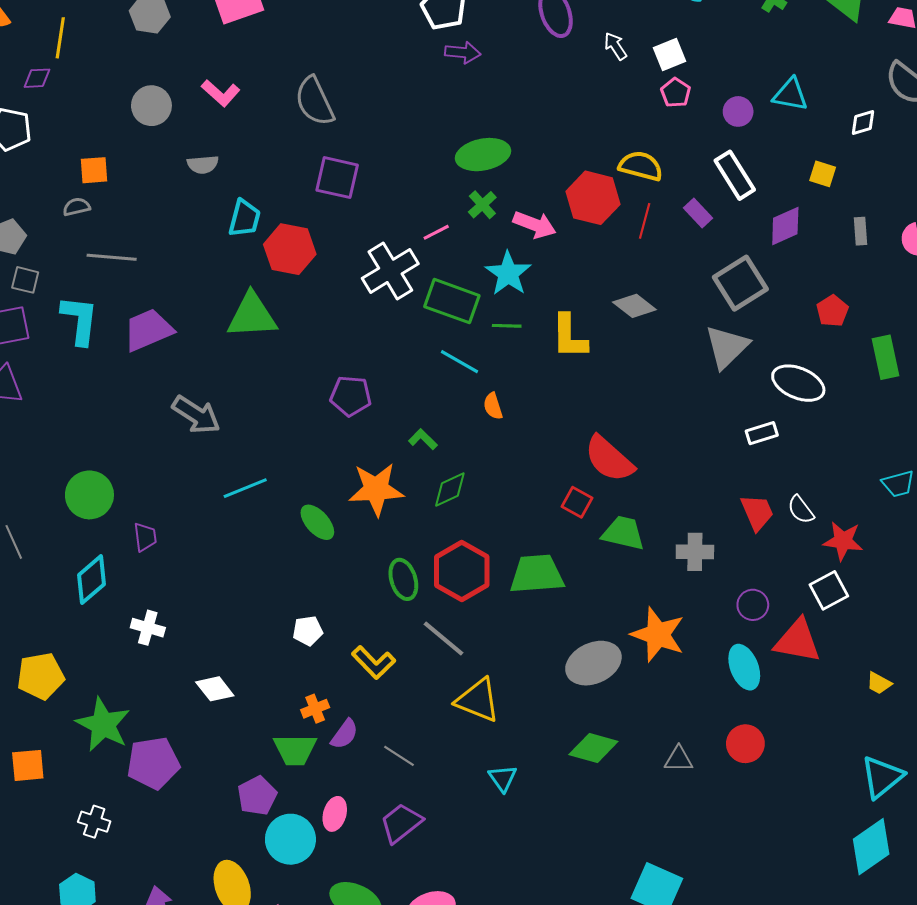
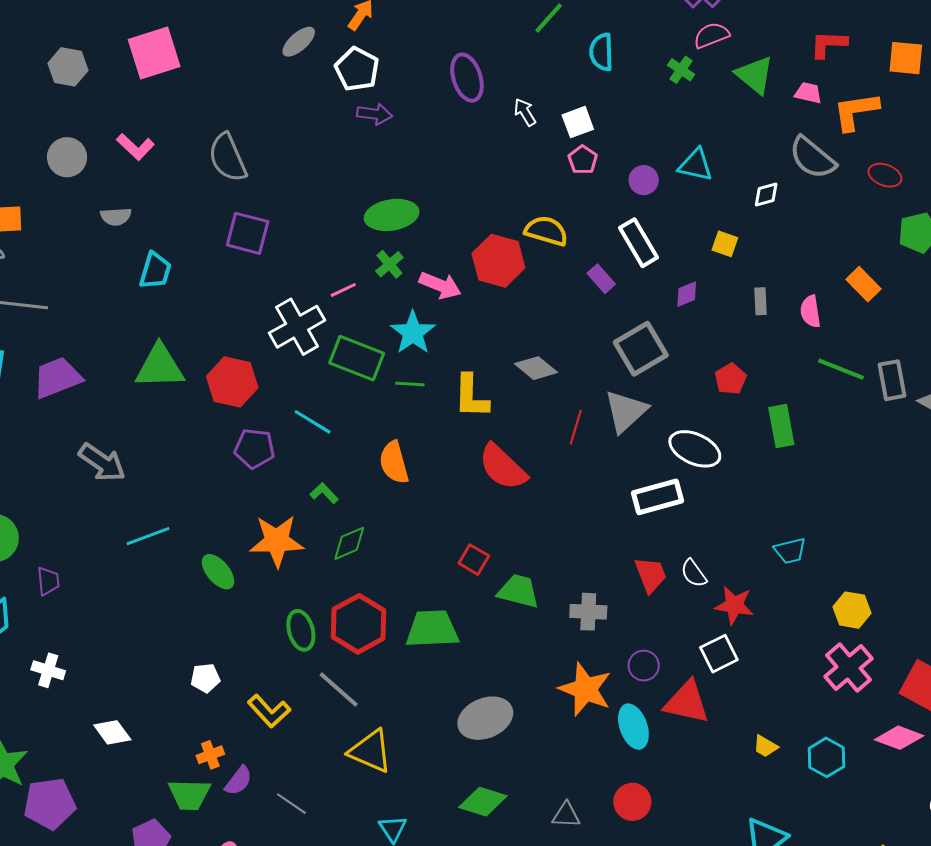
red line: (645, 221) -> (576, 427), moved
purple diamond: (785, 226) -> (687, 294), size x0.7
red hexagon: (290, 249) -> (232, 382), moved
cyan line: (459, 362) -> (313, 422), moved
orange semicircle: (493, 406) -> (394, 463), size x1.6
white rectangle: (762, 433) -> (658, 497), size x1.6
red semicircle: (609, 459) -> (503, 467), moved
orange star: (658, 635) -> (585, 689), moved

